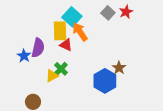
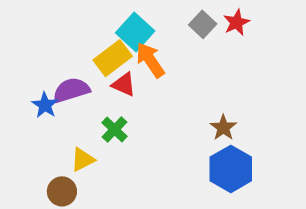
yellow rectangle: (60, 31) -> (113, 58), turned 54
purple semicircle: (38, 48) -> (71, 90), turned -120
yellow triangle: (52, 76) -> (83, 160), moved
blue hexagon: (105, 81) -> (231, 169), moved

